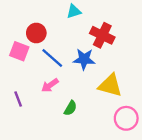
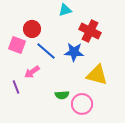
pink arrow: (50, 85) -> (32, 72), moved
green semicircle: (70, 108) -> (62, 95), turned 56
pink circle: (126, 118) -> (82, 104), moved

